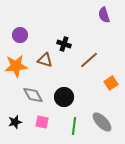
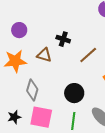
gray diamond: (33, 95) -> (32, 90), turned 45
black circle: (64, 97) -> (74, 93), moved
pink square: (42, 122) -> (41, 117), size x1.6

